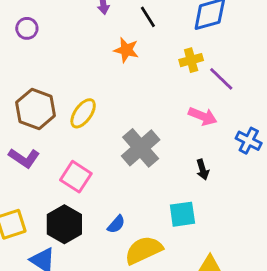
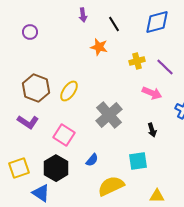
yellow cross: (191, 60) -> (137, 61), moved
blue semicircle: (116, 224) -> (92, 160), moved

